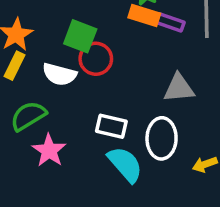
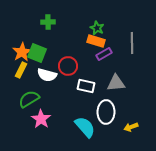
purple rectangle: (170, 22) -> (104, 54), moved, turned -49
green square: (80, 36) -> (37, 53), moved
white rectangle: (111, 126) -> (86, 86), moved

